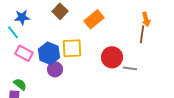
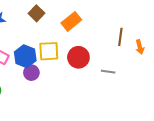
orange arrow: (146, 19) -> (140, 47), moved
red circle: (112, 57) -> (78, 57), moved

